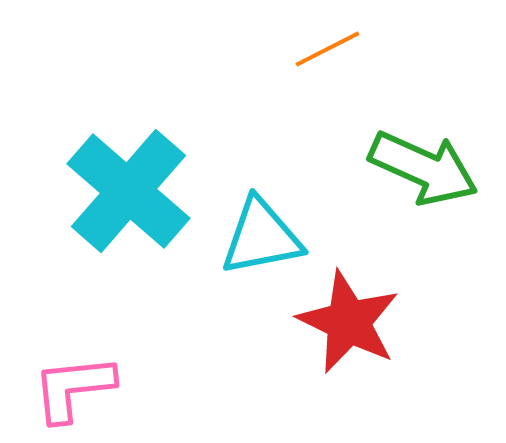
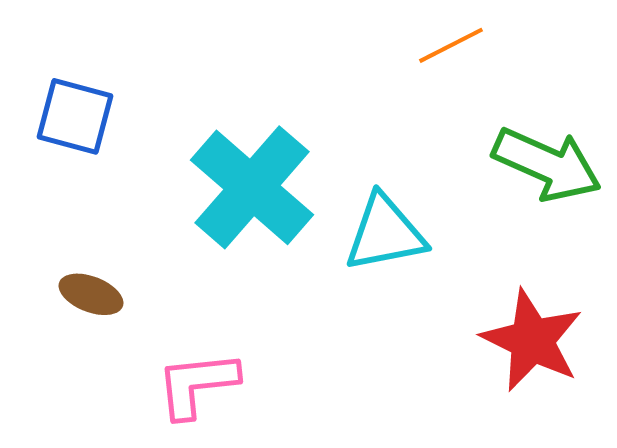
red star: (348, 322) -> (532, 340), moved

